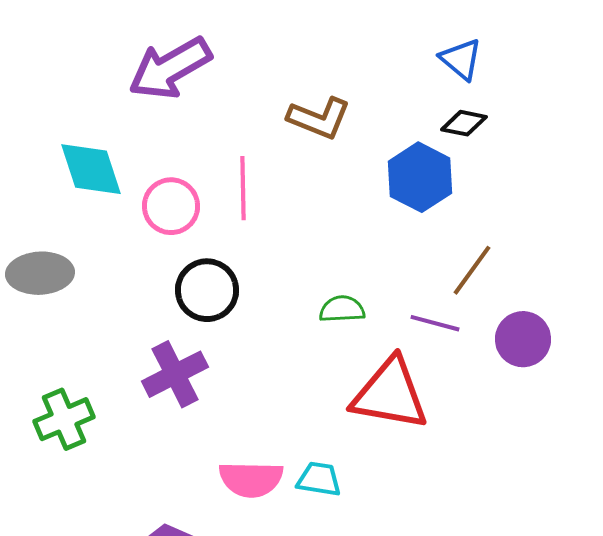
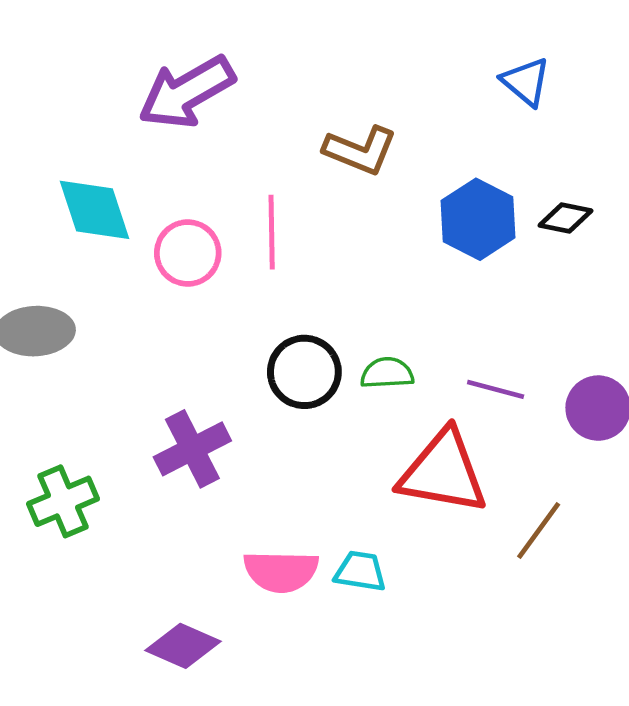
black diamond: (464, 123) -> (565, 218), moved
brown line: (472, 270) -> (539, 530), moved
black circle: (207, 290) -> (304, 372), moved

